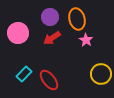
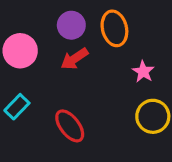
pink star: (86, 40) -> (143, 72), moved
cyan rectangle: (24, 74) -> (17, 107), moved

